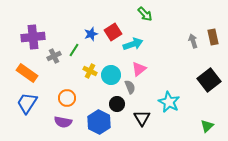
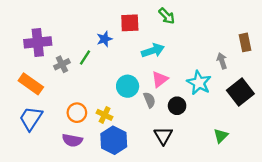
red square: (113, 32) -> (130, 23), moved, turned 30
gray arrow: (193, 41) -> (222, 61), moved
yellow cross: (90, 71) -> (105, 115), moved
cyan star: (169, 102) -> (199, 83), moved
black circle: (117, 104) -> (177, 106), moved
green triangle: (207, 126) -> (221, 136), moved

